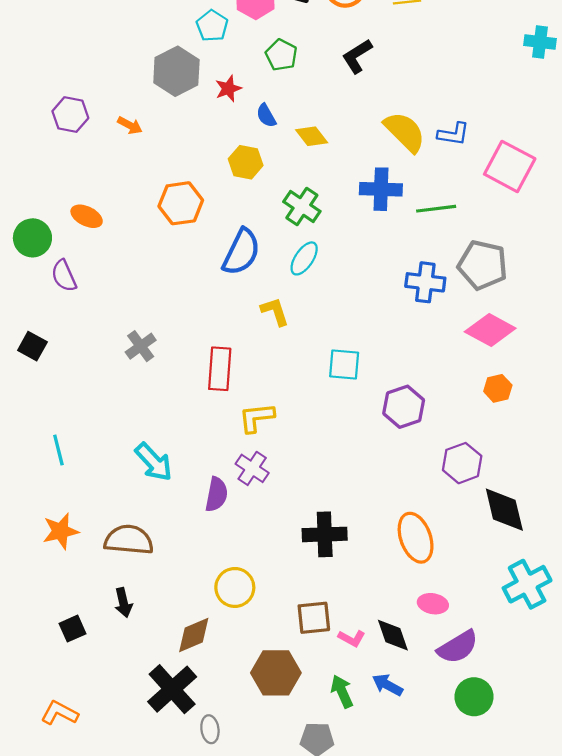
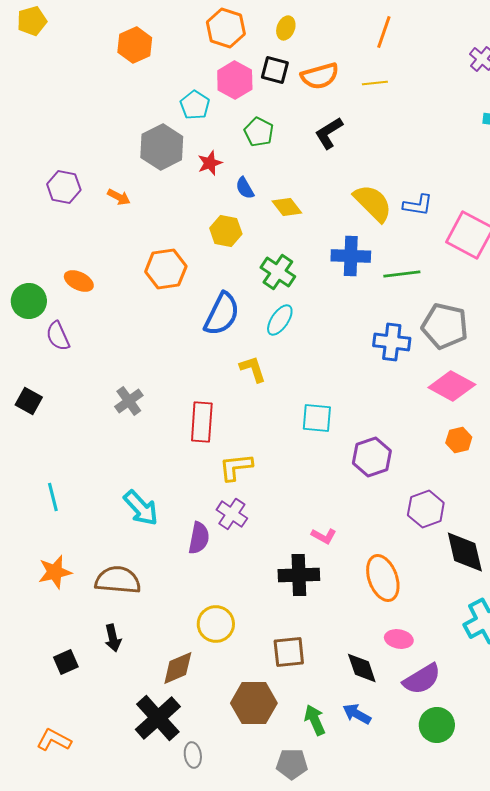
pink L-shape: (352, 638) -> (324, 536), moved

